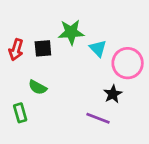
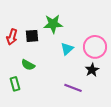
cyan triangle: (98, 48) -> (67, 49), moved, turned 32
black star: (113, 94) -> (92, 70), moved

